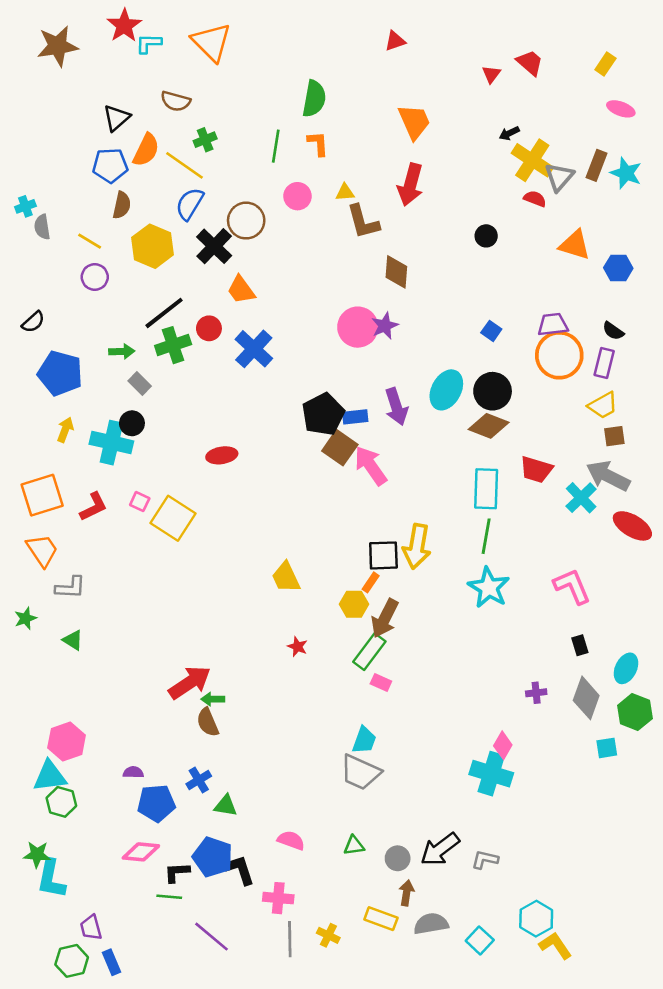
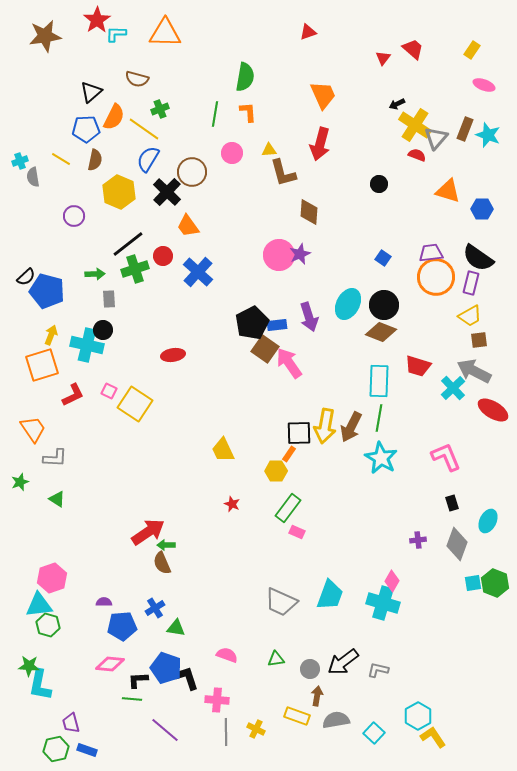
orange triangle: (212, 42) -> (165, 33), turned -44
yellow line: (90, 241) -> (61, 159), moved
black semicircle: (33, 322) -> (26, 277), moved
black semicircle: (613, 331) -> (478, 258), size x1.8
gray rectangle: (140, 384) -> (109, 299), turned 42
orange square: (42, 495) -> (42, 365), moved
brown arrow: (385, 618) -> (351, 427), moved
green hexagon: (635, 712) -> (495, 583), moved
cyan trapezoid: (364, 740) -> (330, 595), moved, size x1.4
blue rectangle: (111, 962) -> (87, 750), turned -48

